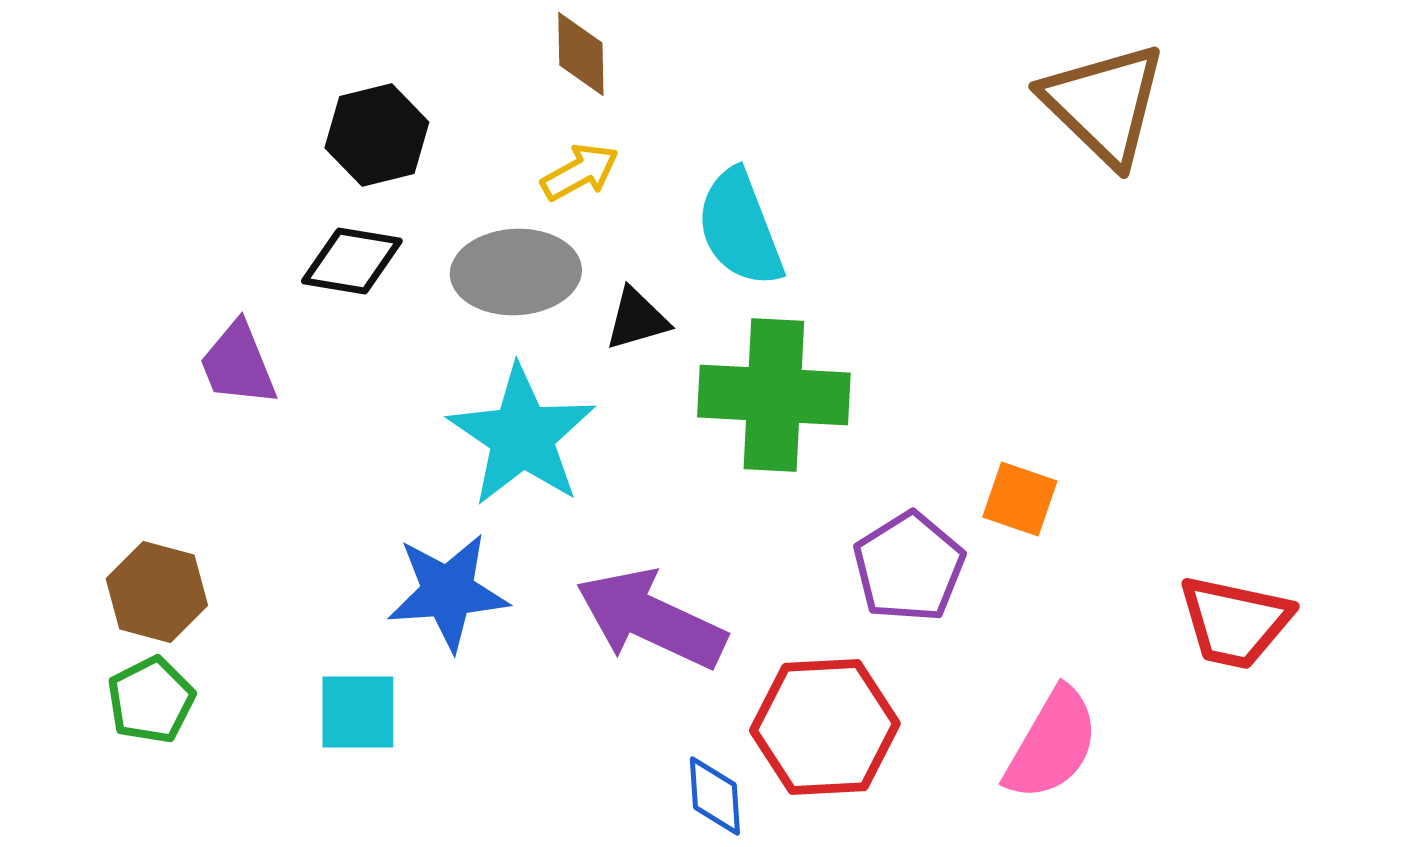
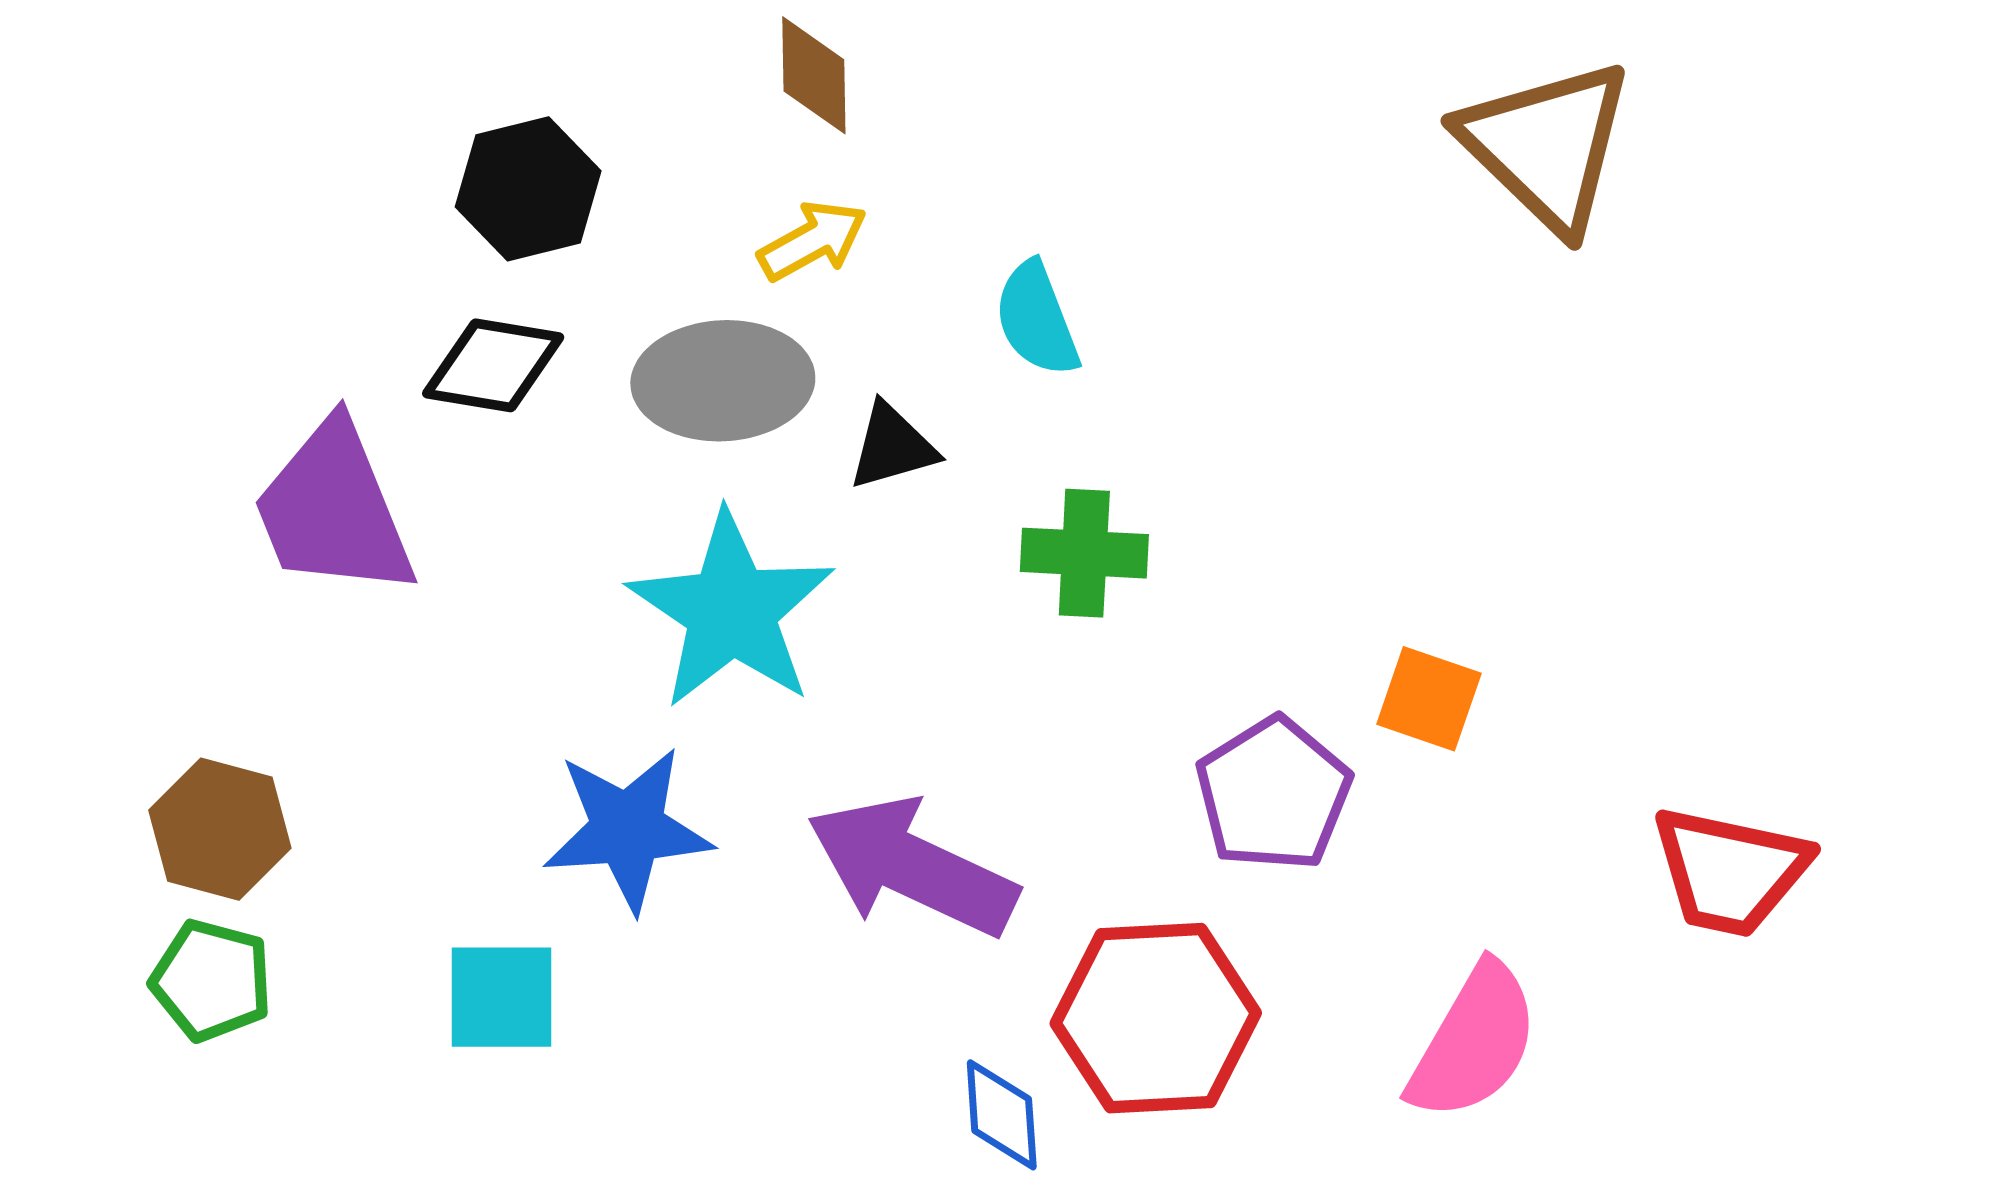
cyan semicircle: (740, 228) -> (1037, 319), size x0.7
purple trapezoid: (238, 364) -> (333, 510), size x1.5
green cross: (774, 395) -> (1084, 553), size x0.6
green pentagon: (151, 700) -> (212, 980), turned -30

